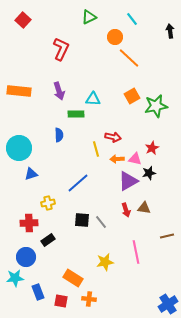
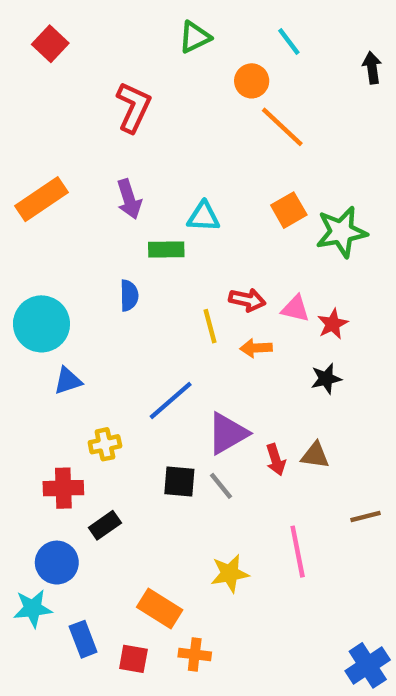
orange rectangle: (19, 91) -> (41, 199), turned -40
pink triangle: (135, 159) -> (295, 309), moved
purple triangle: (128, 181) -> (228, 433), moved

